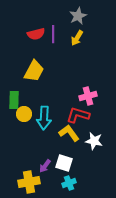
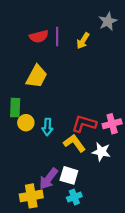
gray star: (78, 16) -> (108, 21), moved
pink cross: (88, 96) -> (112, 124), moved
cyan arrow: (44, 118) -> (47, 127), size x0.7
purple arrow: (45, 166) -> (48, 179), size x1.5

